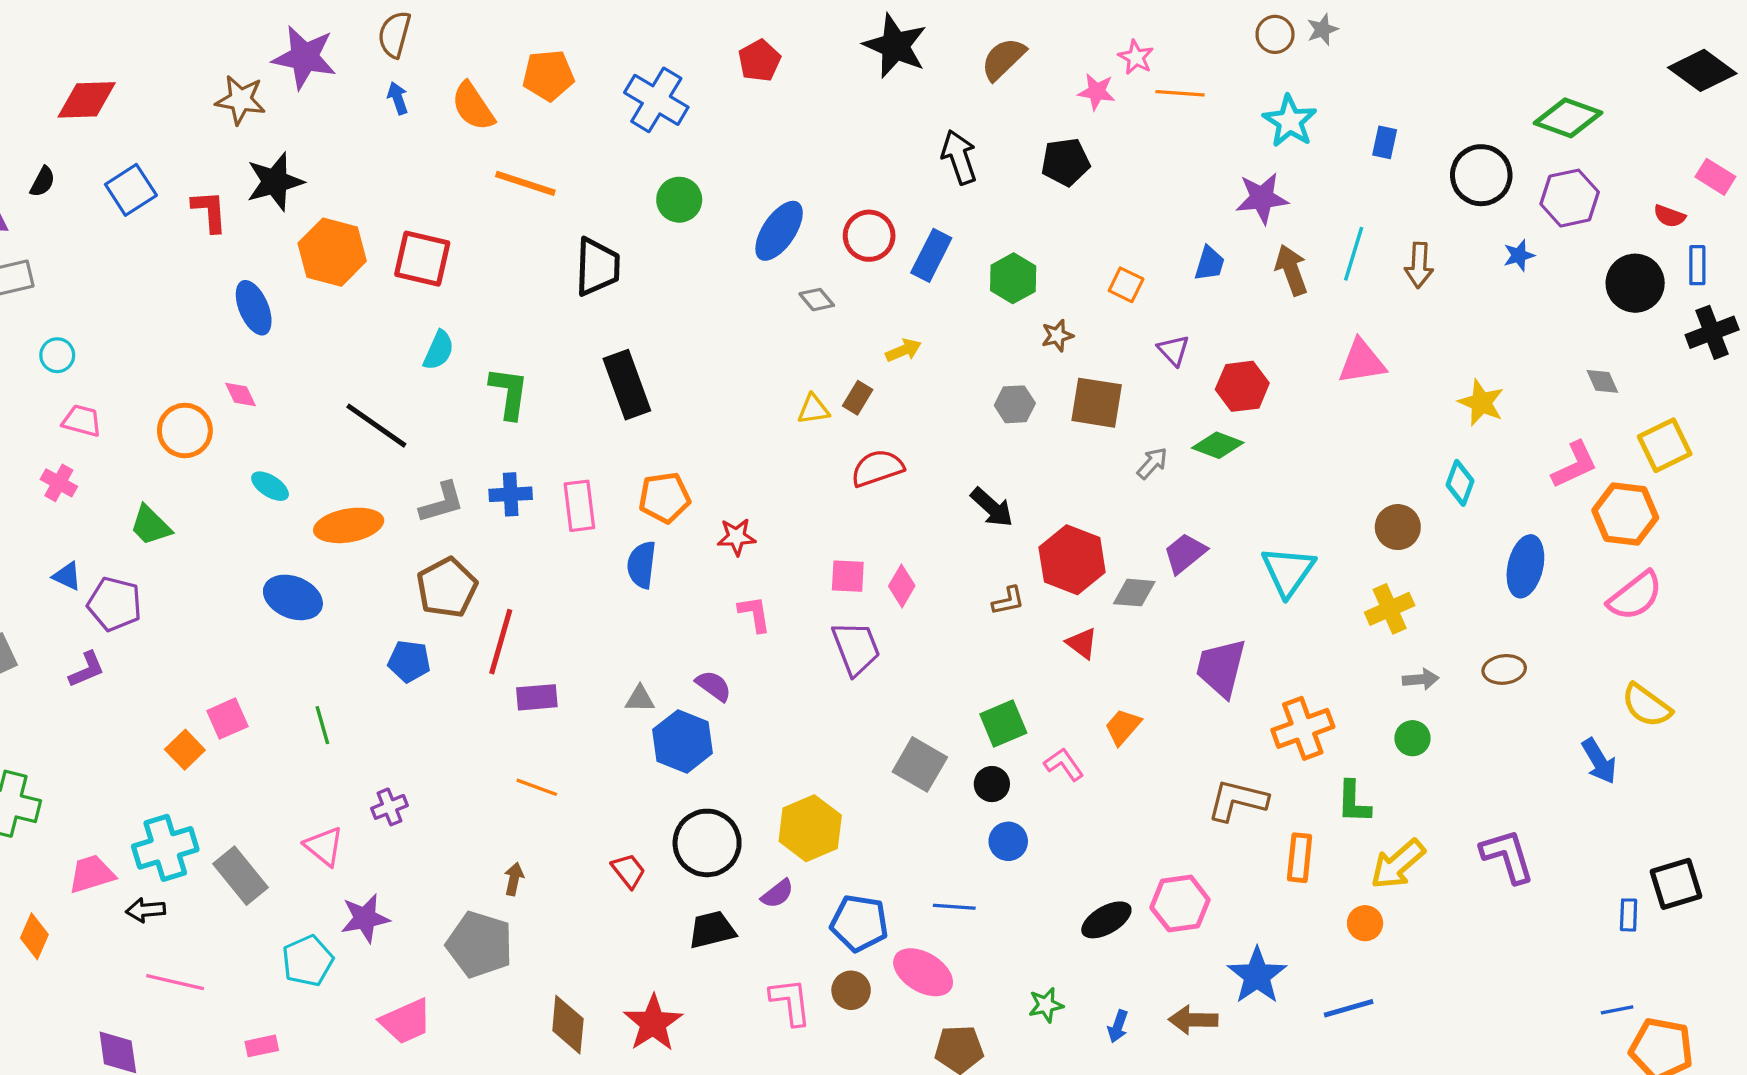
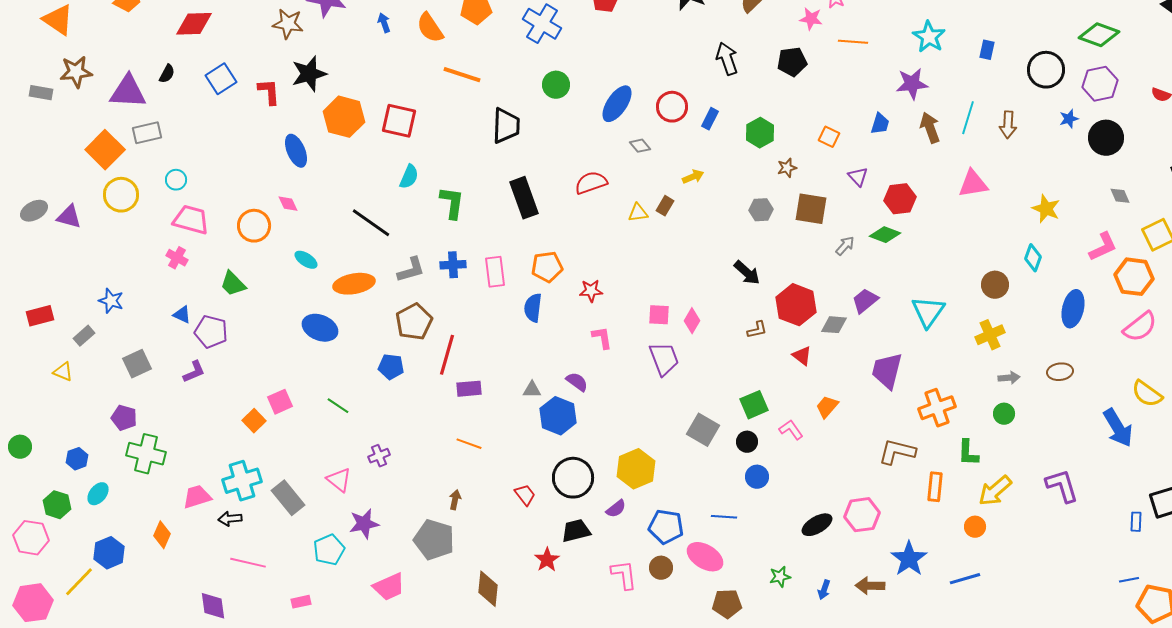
orange line: (1180, 93) -> (853, 42), moved
blue rectangle: (931, 255) -> (710, 119), size x0.7
black circle: (1635, 283) -> (1106, 138), moved
pink trapezoid: (82, 421) -> (191, 220), size x1.5
red semicircle: (877, 468) -> (591, 183), moved
green line: (322, 725) -> (338, 406), turned -40
blue arrow: (1599, 761) -> (1118, 428), size x1.4
red star: (653, 1023) -> (547, 560), moved, size x0.7

